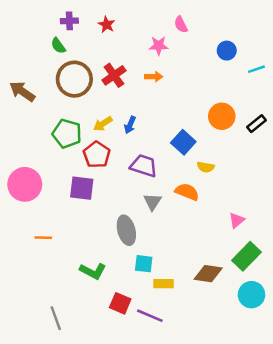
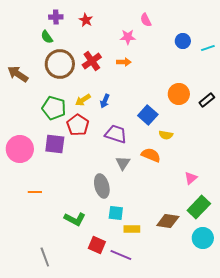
cyan line: (256, 69) -> (208, 48), moved
purple square: (82, 188) -> (55, 144), moved

